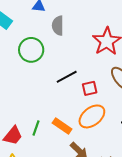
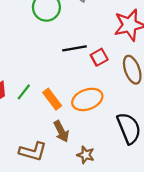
red square: (90, 88) -> (99, 57), moved, turned -35

